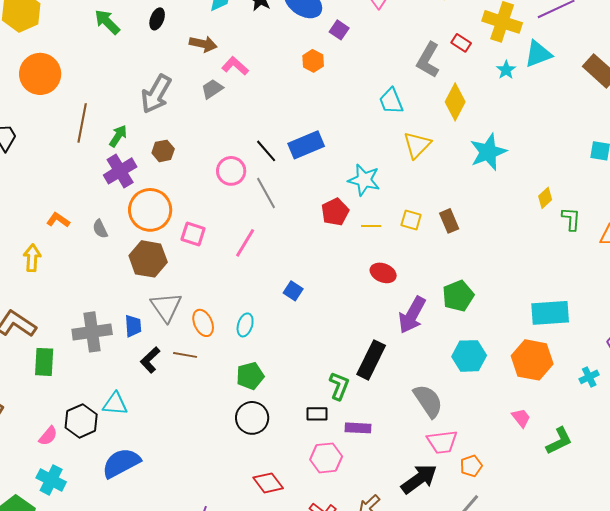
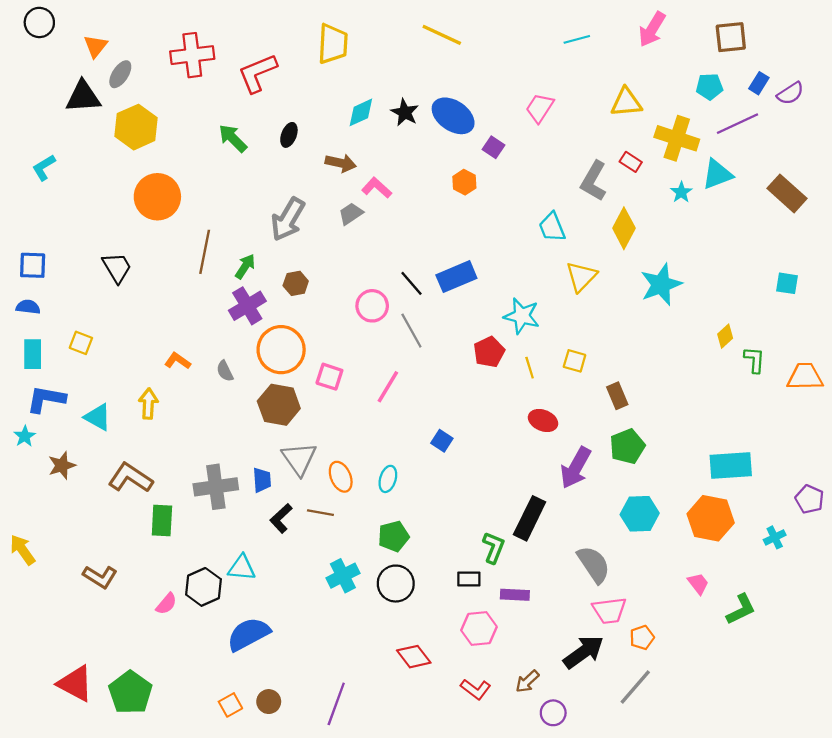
brown rectangle: (449, 221) -> (617, 396), moved
yellow line: (371, 226) -> (530, 368), turned 72
cyan cross: (51, 480) -> (343, 576), moved, turned 36

